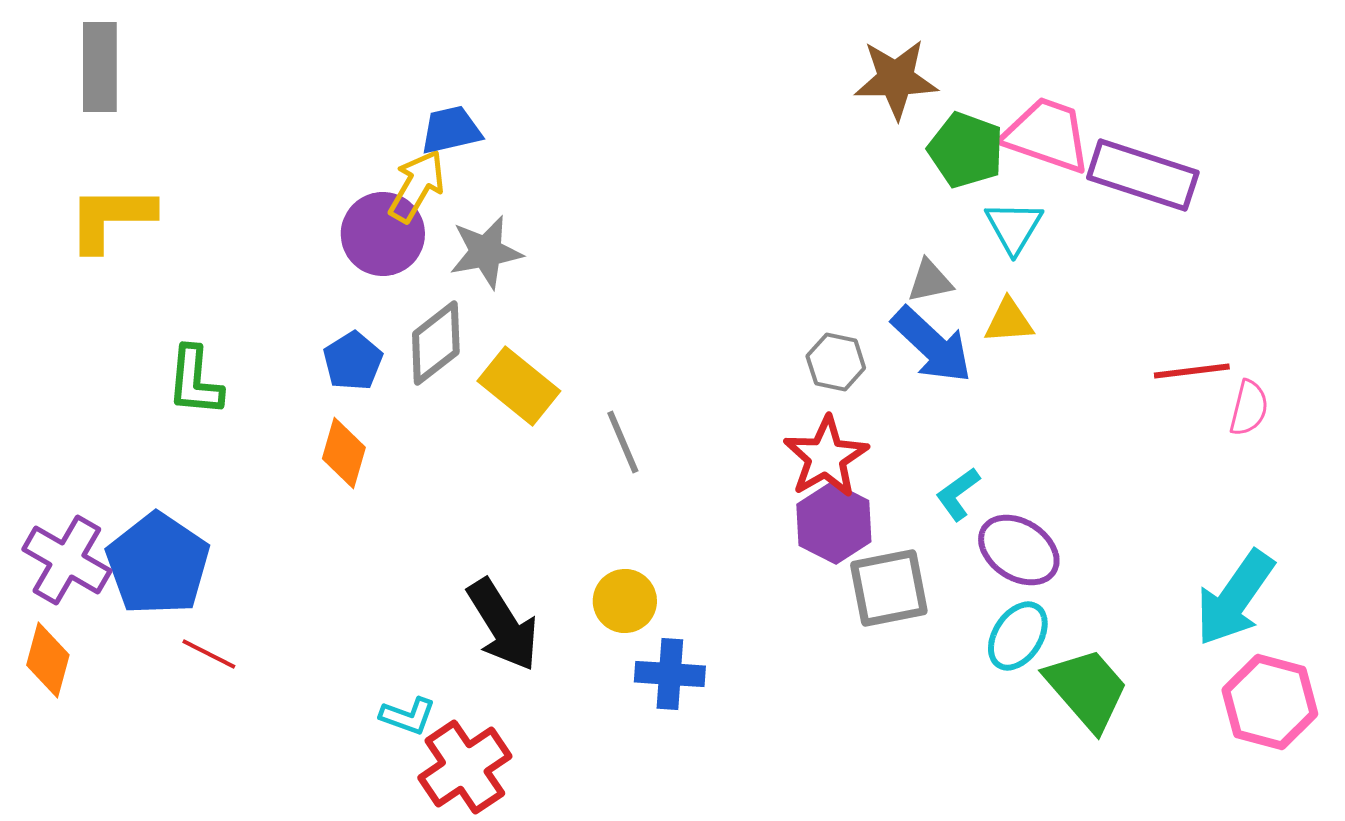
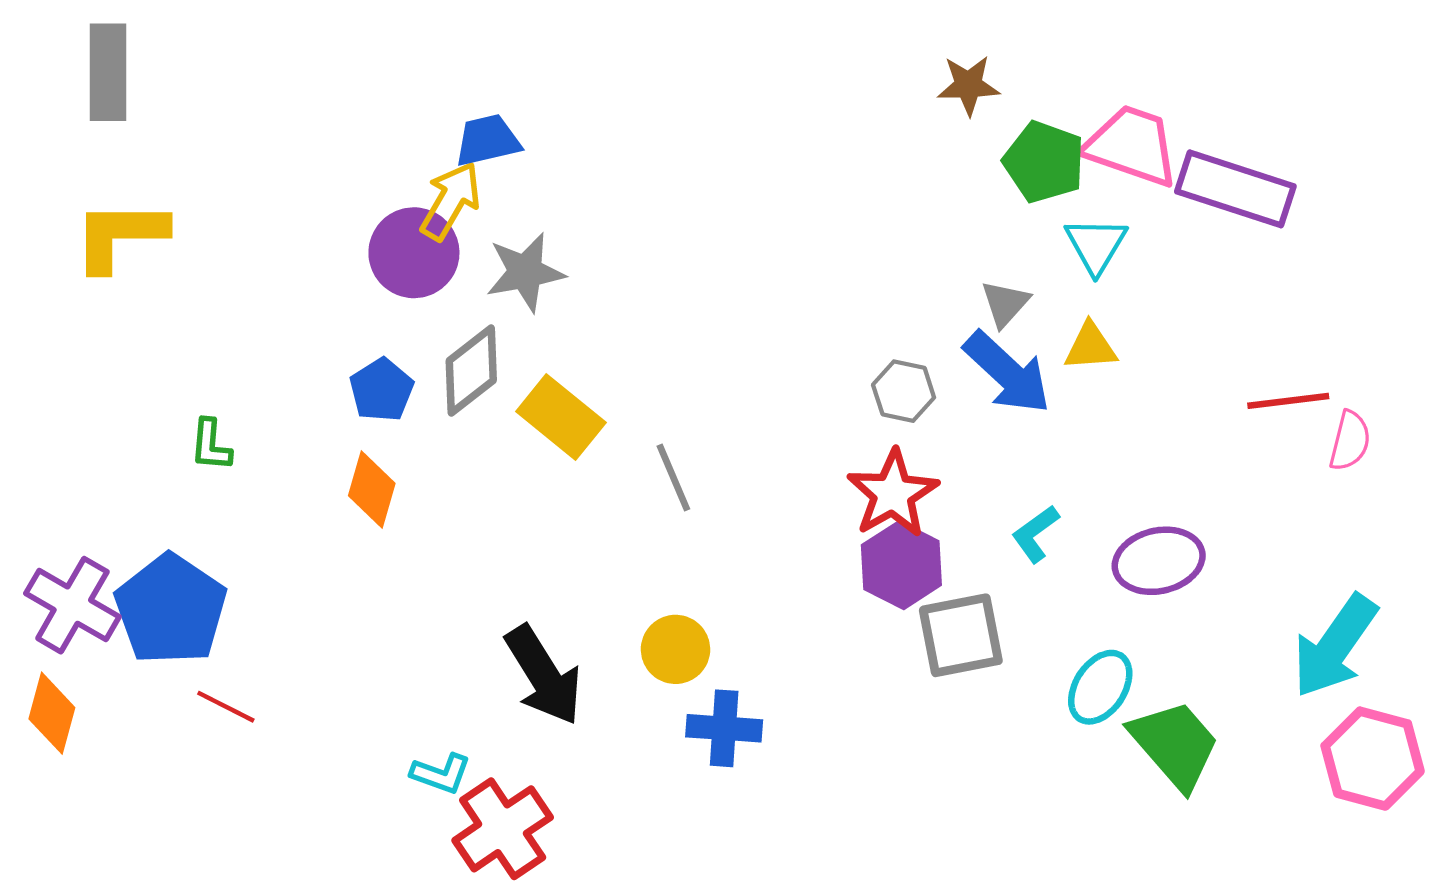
brown star: (896, 79) -> (968, 85), size x0.7
gray triangle: (930, 281) -> (1005, 304), turned -36
green L-shape: (195, 381) -> (211, 445), moved, size x0.7
purple ellipse: (1019, 550) -> (1159, 561), moved, turned -46

